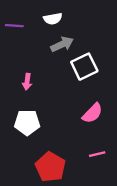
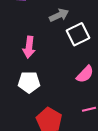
pink arrow: (27, 82) -> (29, 47), size x1.5

